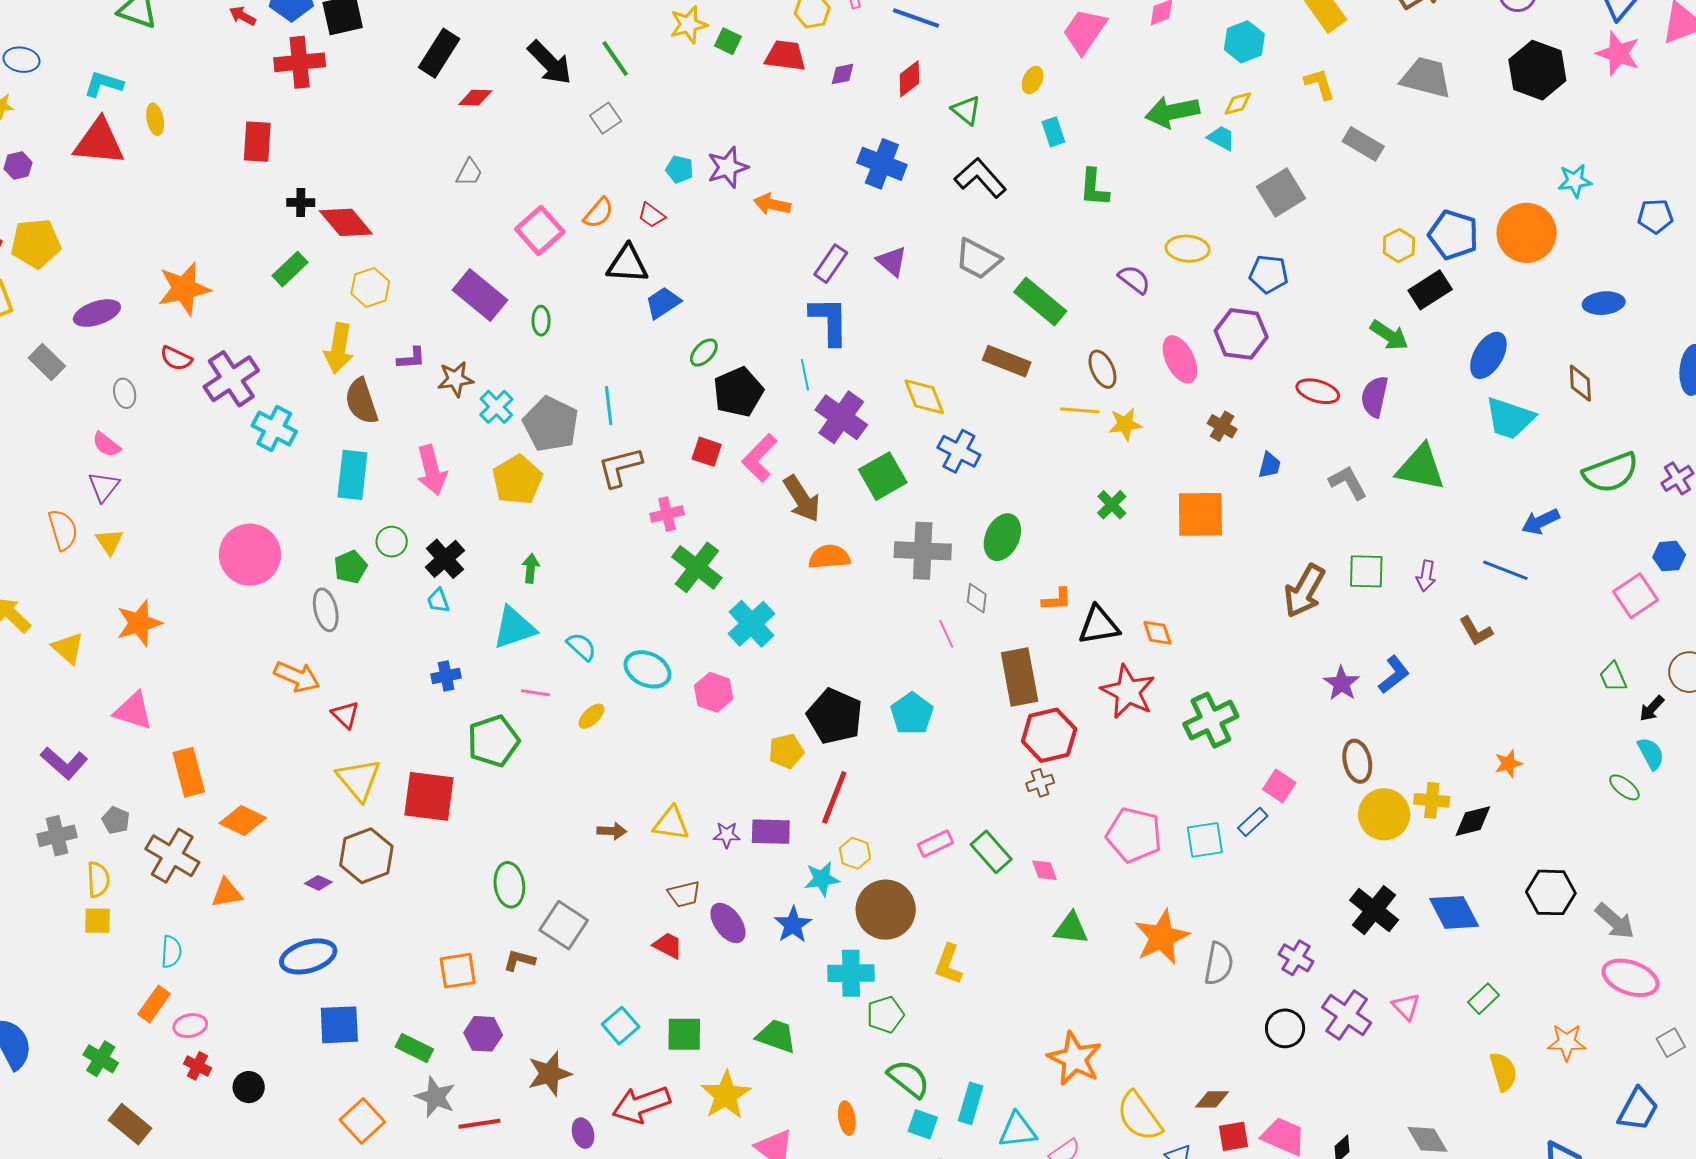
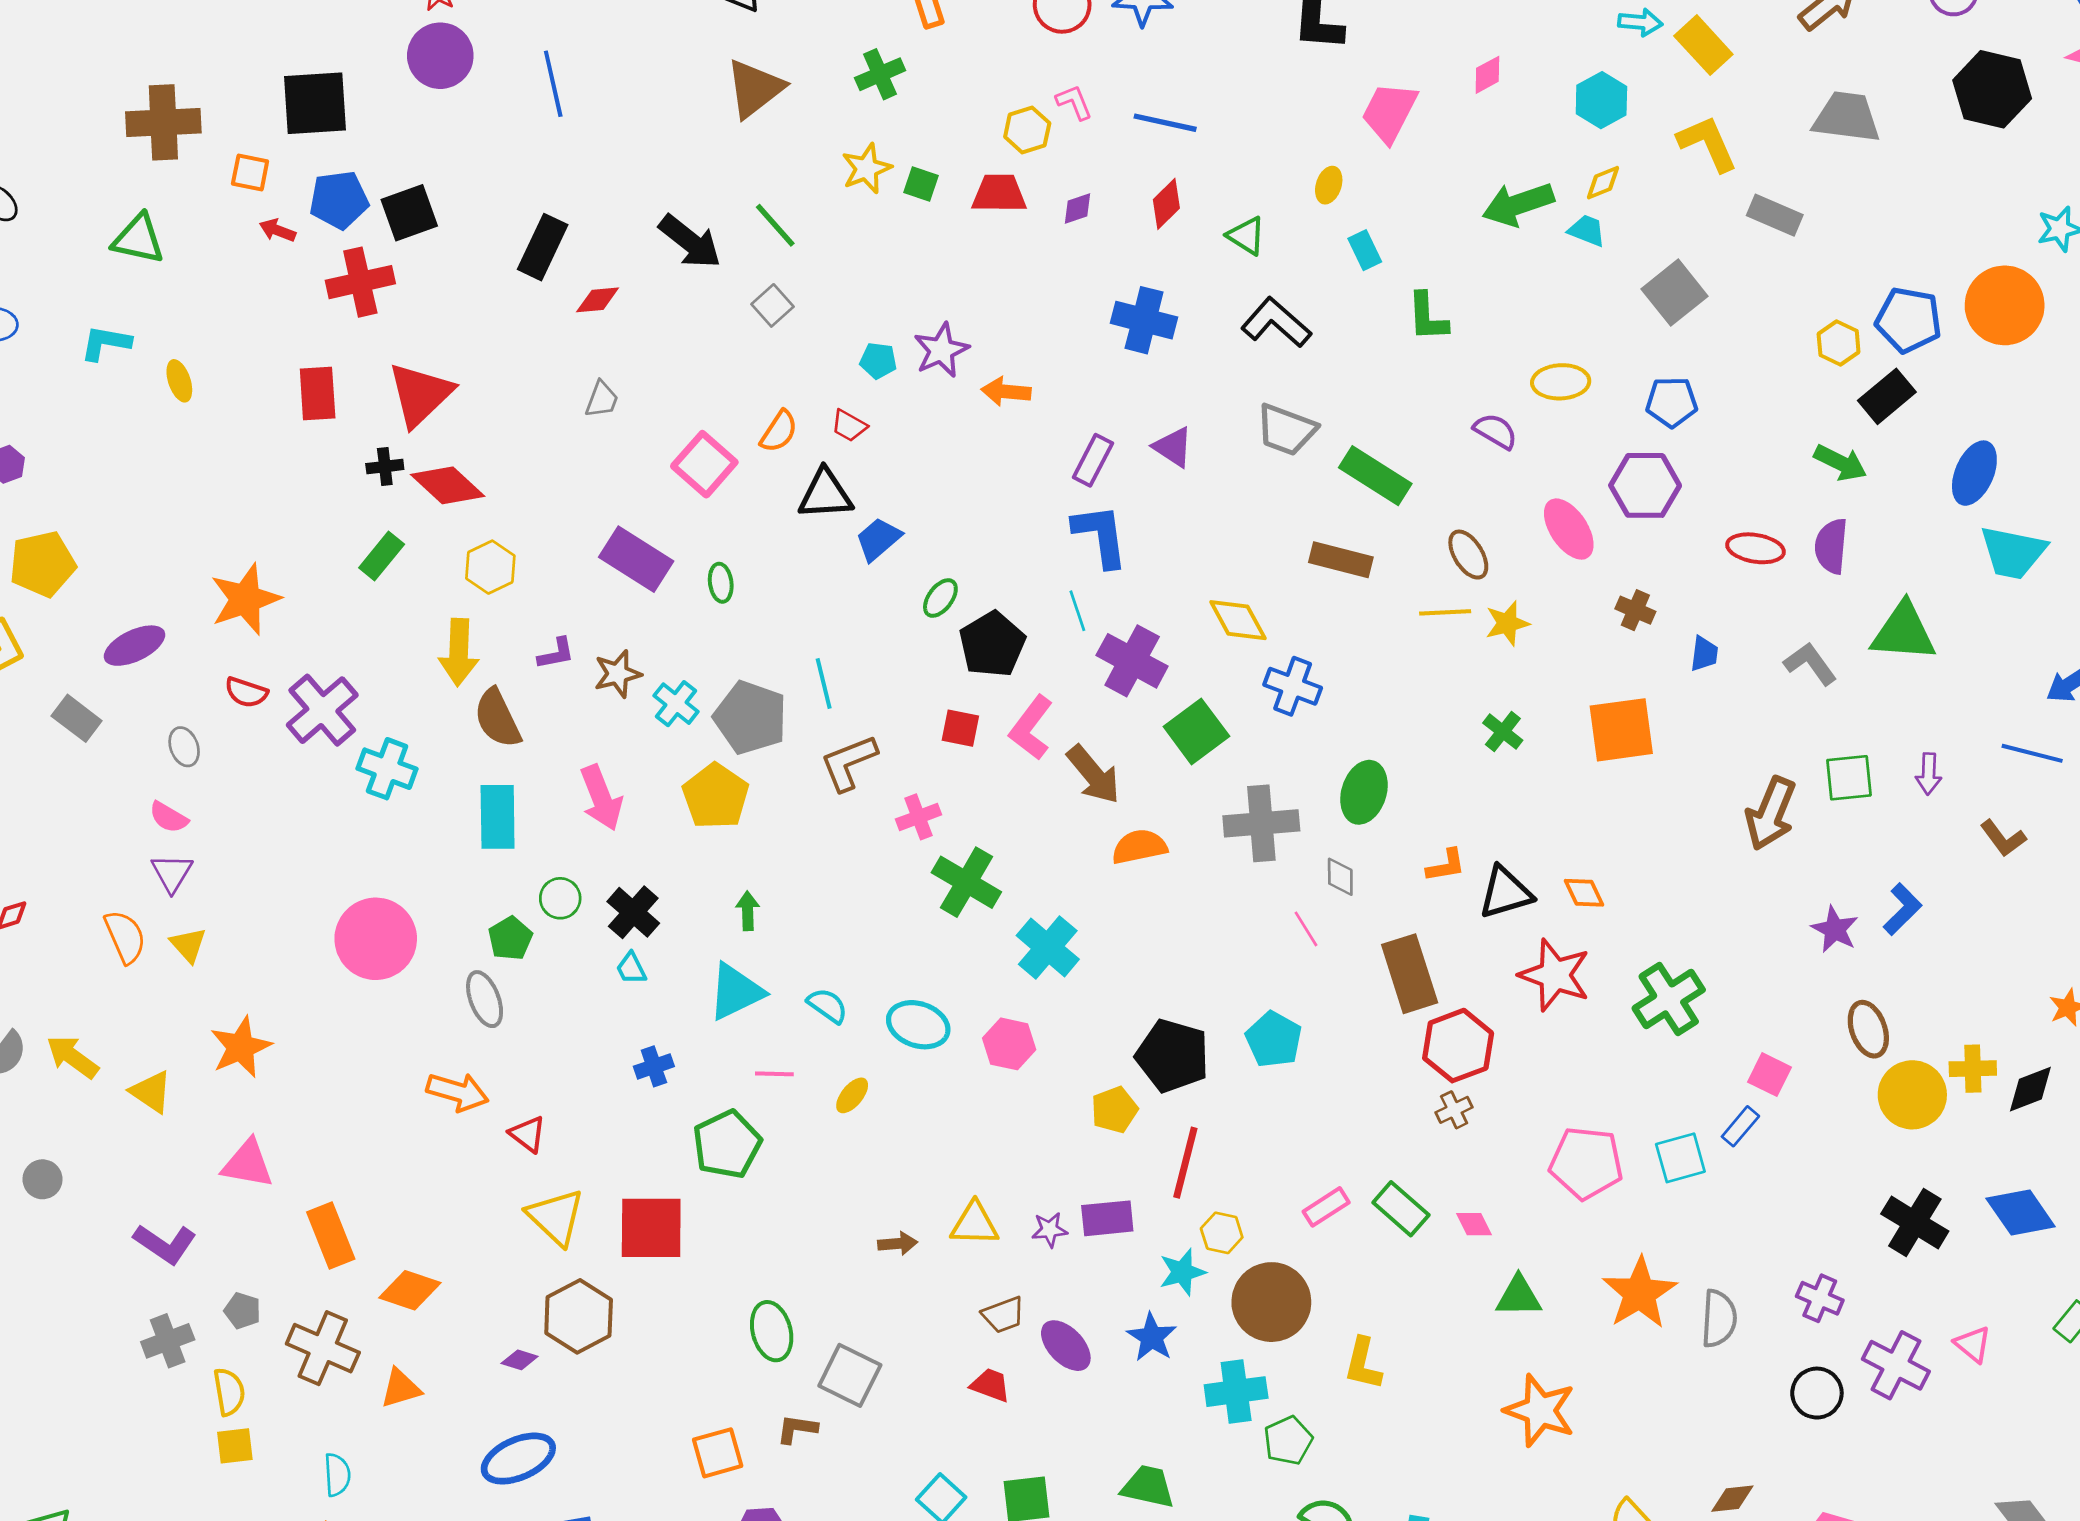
yellow L-shape: (1320, 84) -> (1708, 143), size x1.4
red triangle: (99, 142) -> (420, 394), moved, turned -42
orange star: (1075, 1059) -> (1540, 1410), moved

